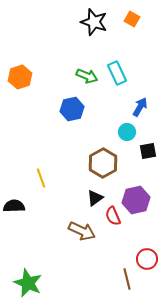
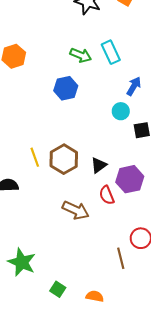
brown hexagon: (103, 163) -> (64, 159), moved
black triangle: (95, 198) -> (99, 165), moved

